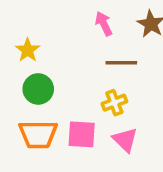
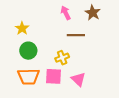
yellow cross: (114, 103) -> (62, 58), moved

